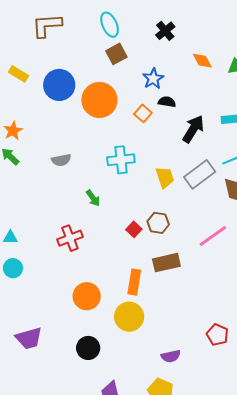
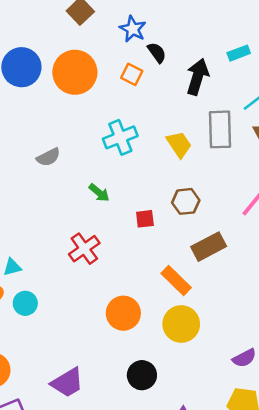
black semicircle: (167, 102) -> (157, 53), turned 60
gray rectangle: (200, 174) -> (220, 129), turned -40
red square: (134, 229) -> (145, 219), moved, turned -35
orange rectangle: (134, 282) -> (176, 281), turned -40

